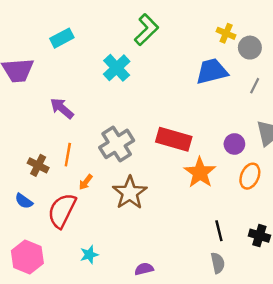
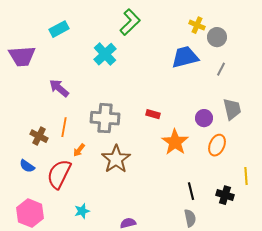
red rectangle: (174, 139) -> (153, 114), size x0.5
gray cross: (117, 144) -> (105, 118), turned 36

